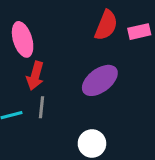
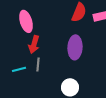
purple ellipse: (100, 80) -> (75, 47), turned -50

